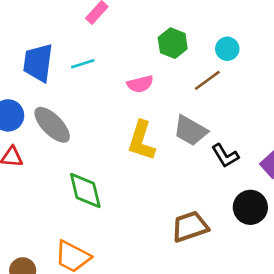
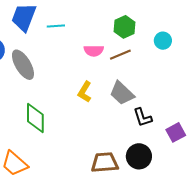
brown line: (207, 80) -> (120, 55), moved
yellow L-shape: (141, 141) -> (85, 92), size x0.7
black circle: (250, 207) -> (139, 156), moved

